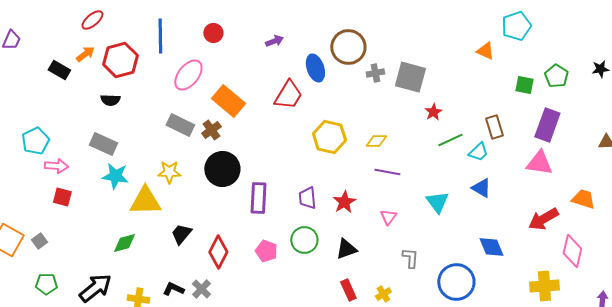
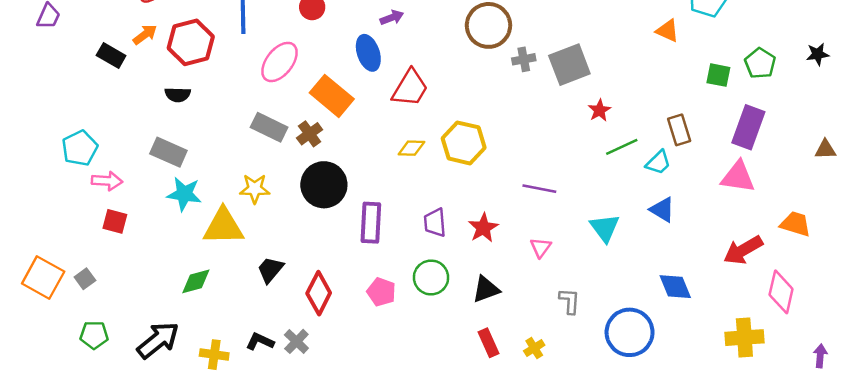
blue ellipse: (315, 68) -> (368, 53), moved
gray square: (410, 77) -> (569, 65), turned -36
yellow diamond: (376, 141) -> (411, 148), moved

